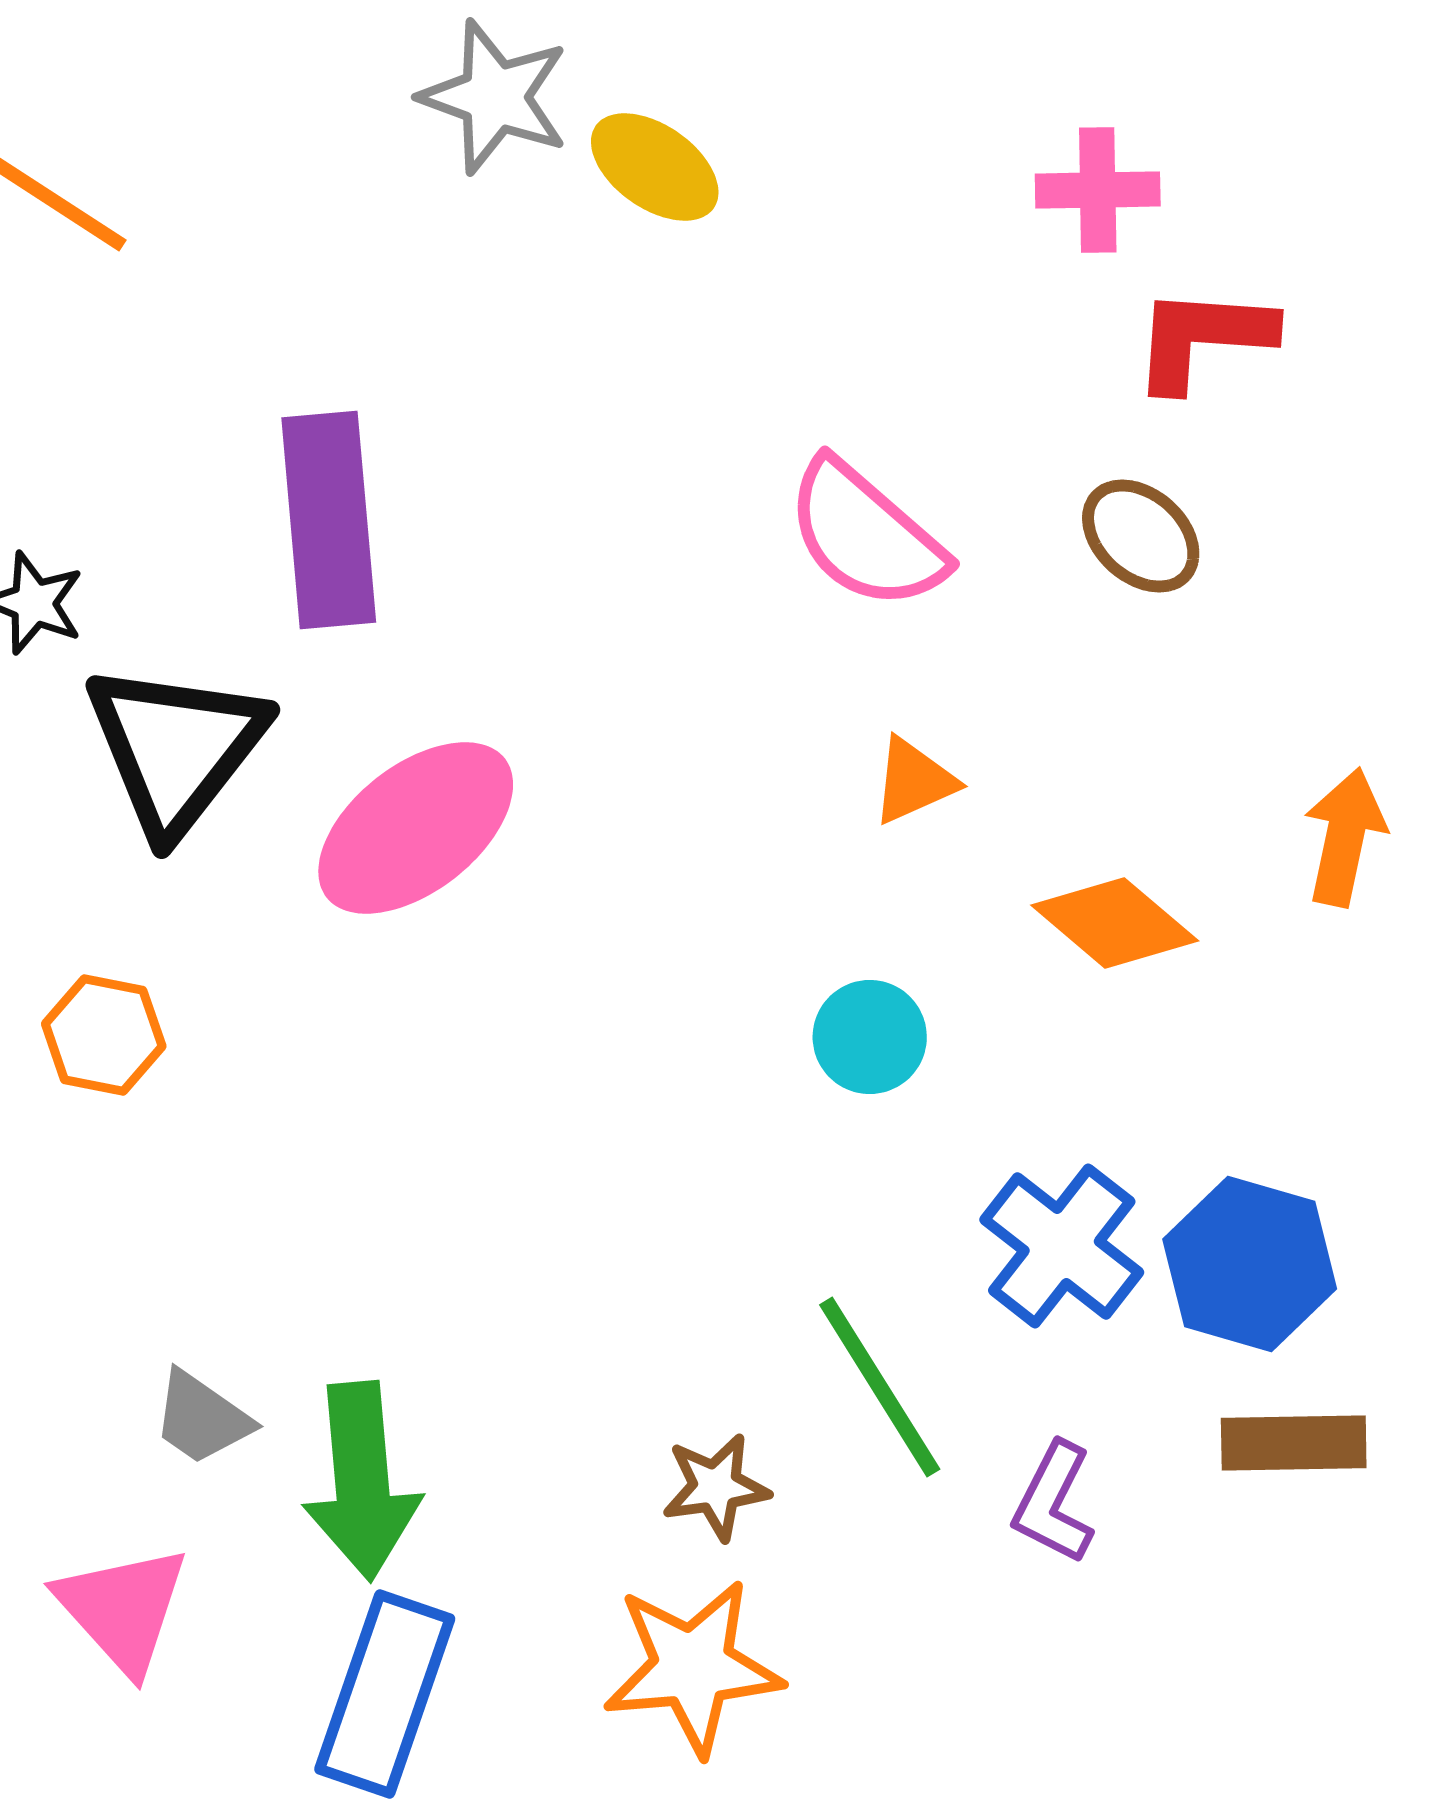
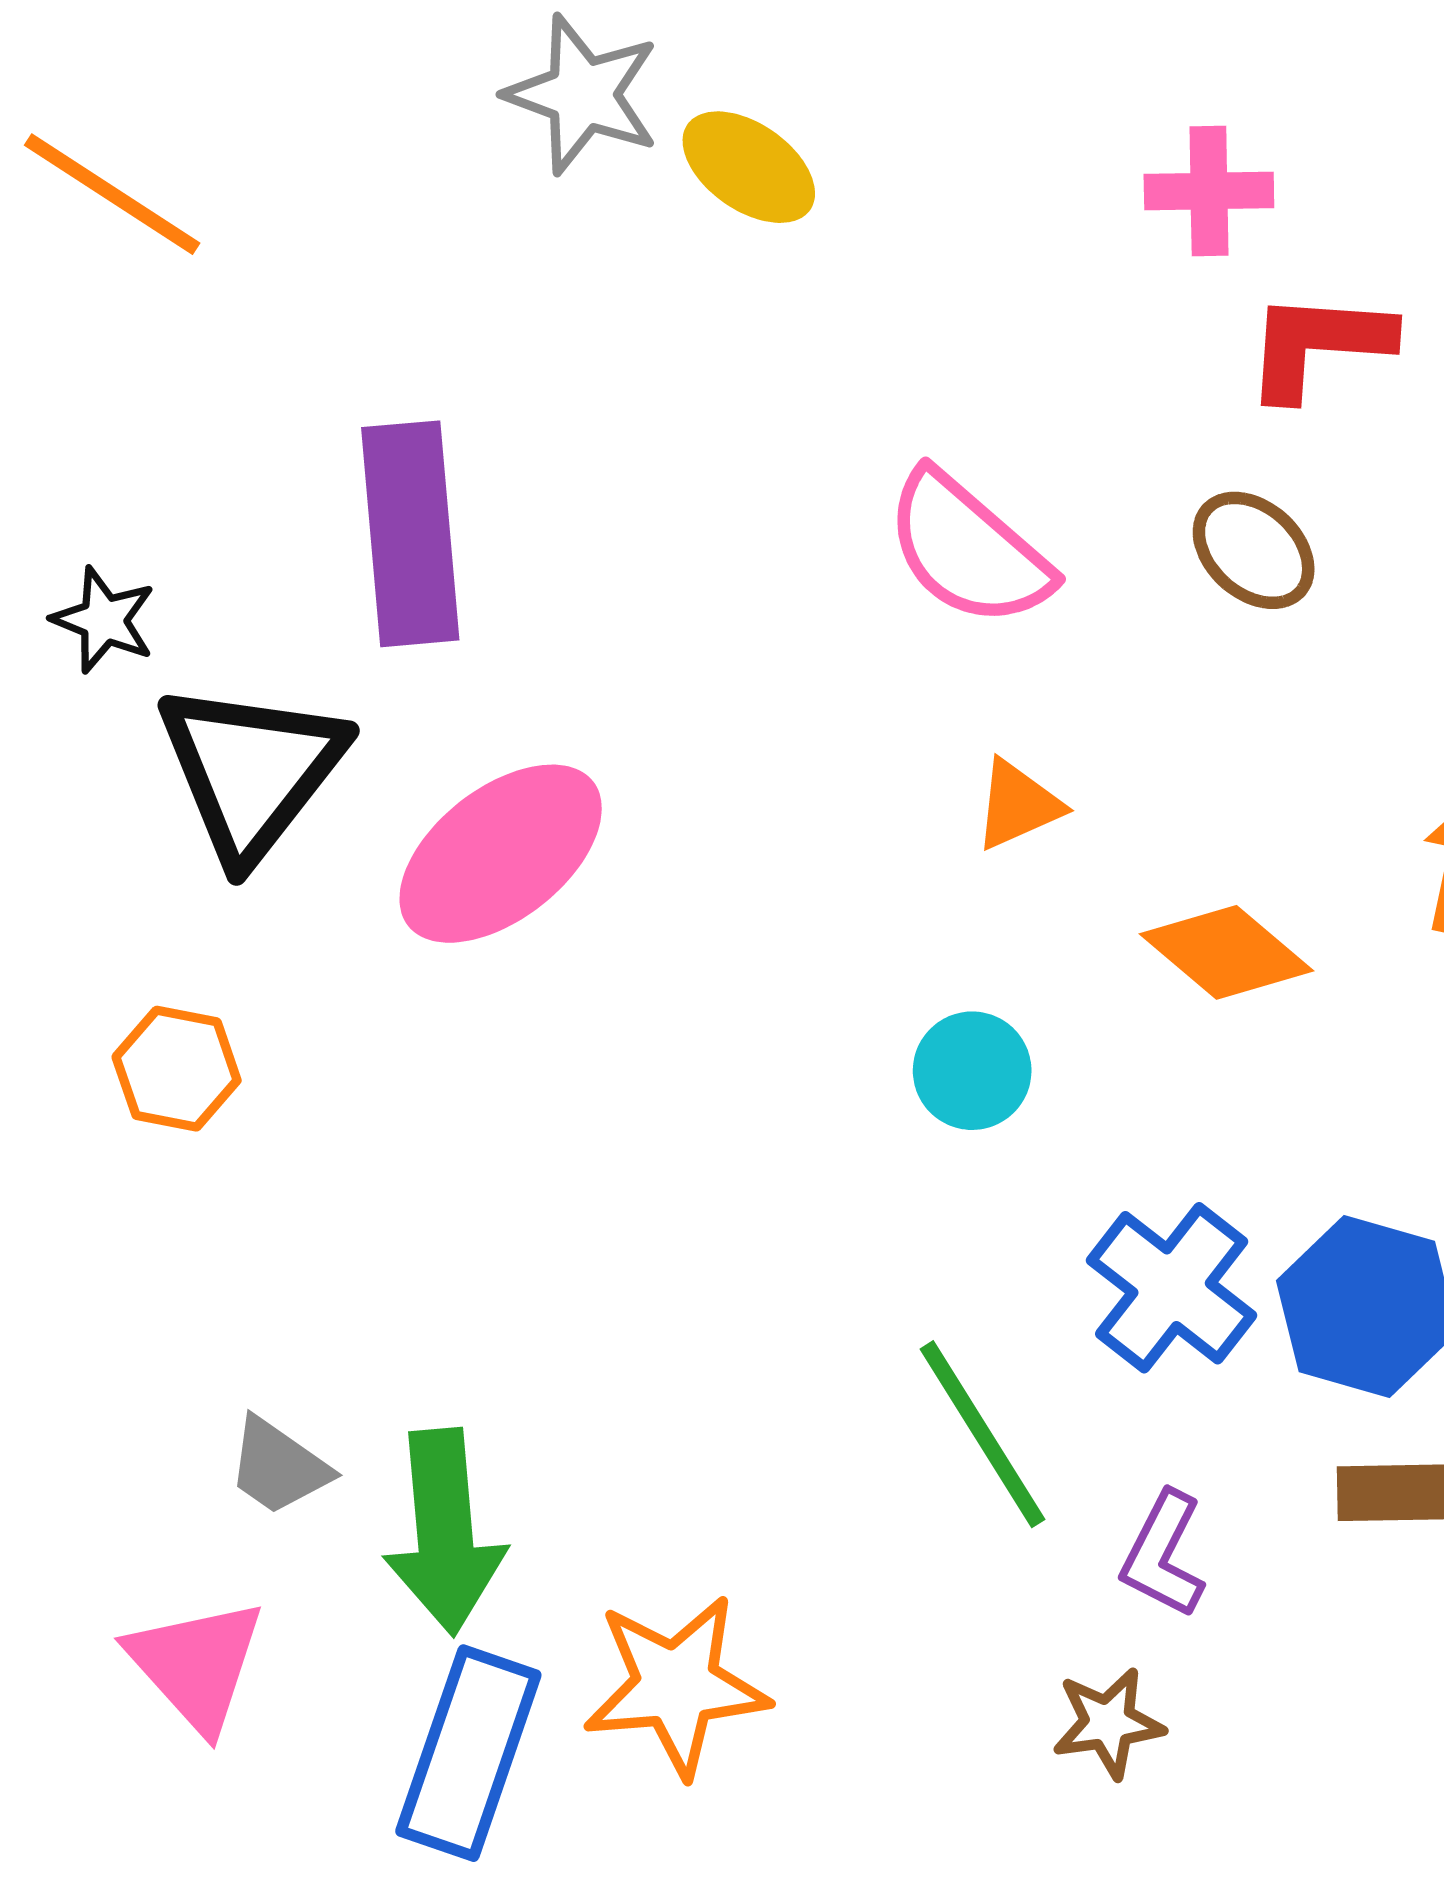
brown star: (716, 1487) -> (1108, 1723), moved
orange star: (693, 1667) -> (676, 1686), moved

